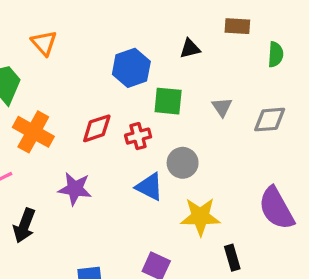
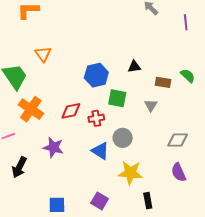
brown rectangle: (237, 26) -> (163, 82), moved
green semicircle: (276, 54) -> (188, 76), turned -56
gray diamond: (270, 120) -> (178, 140), moved
purple semicircle: (276, 208) -> (179, 172), size x0.7

